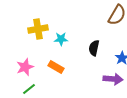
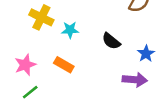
yellow cross: (38, 29) -> (41, 17), turned 36
black semicircle: (94, 48) -> (111, 41), turned -63

